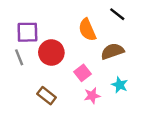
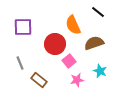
red circle: (51, 53) -> (55, 44), moved
gray line: (19, 57) -> (20, 63), moved

